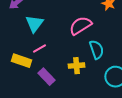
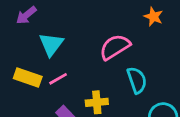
yellow rectangle: (21, 61) -> (28, 77), moved
yellow cross: (76, 66) -> (97, 102), moved

